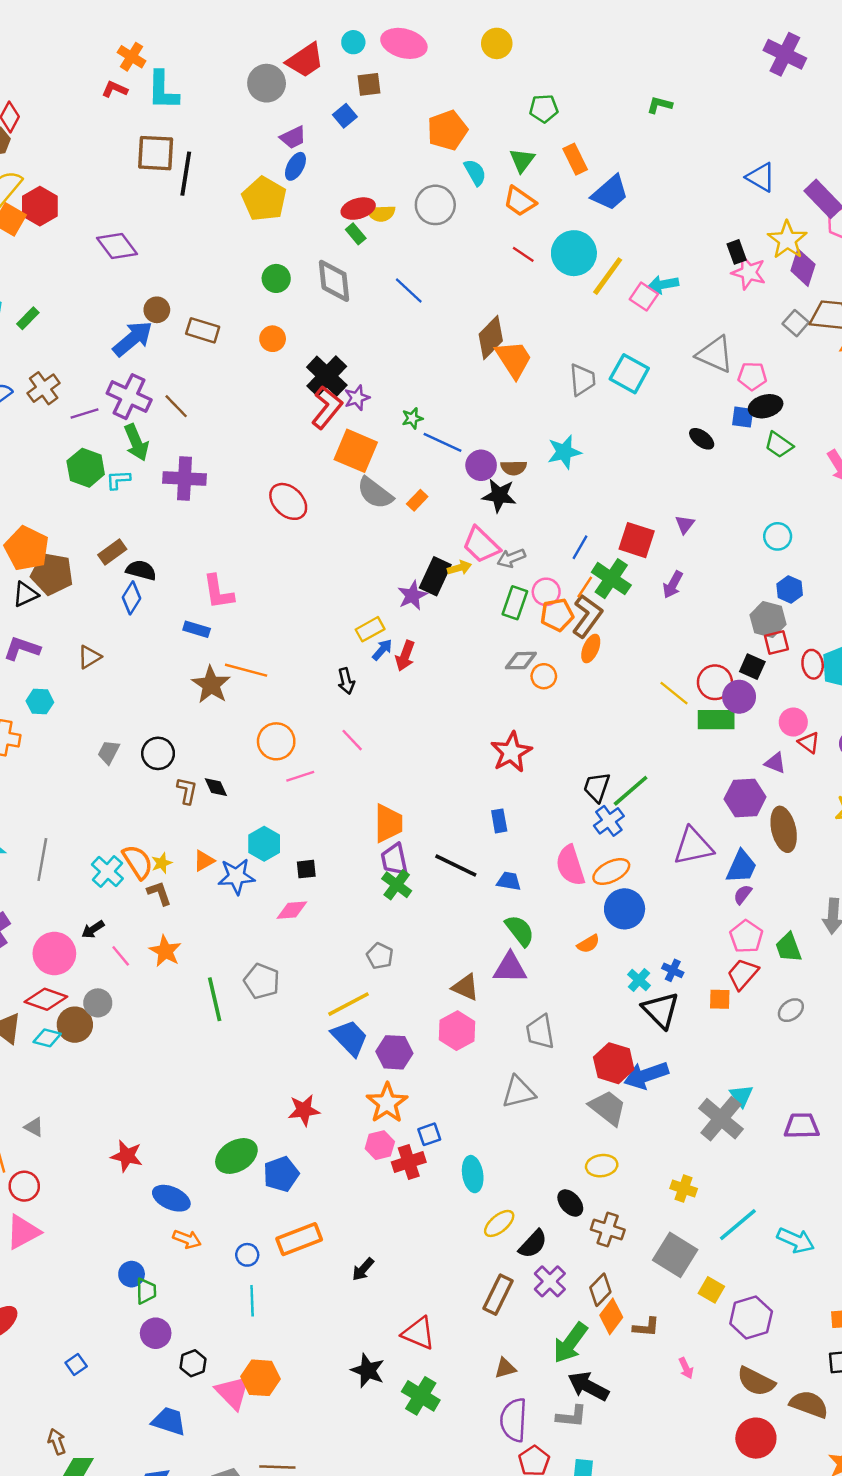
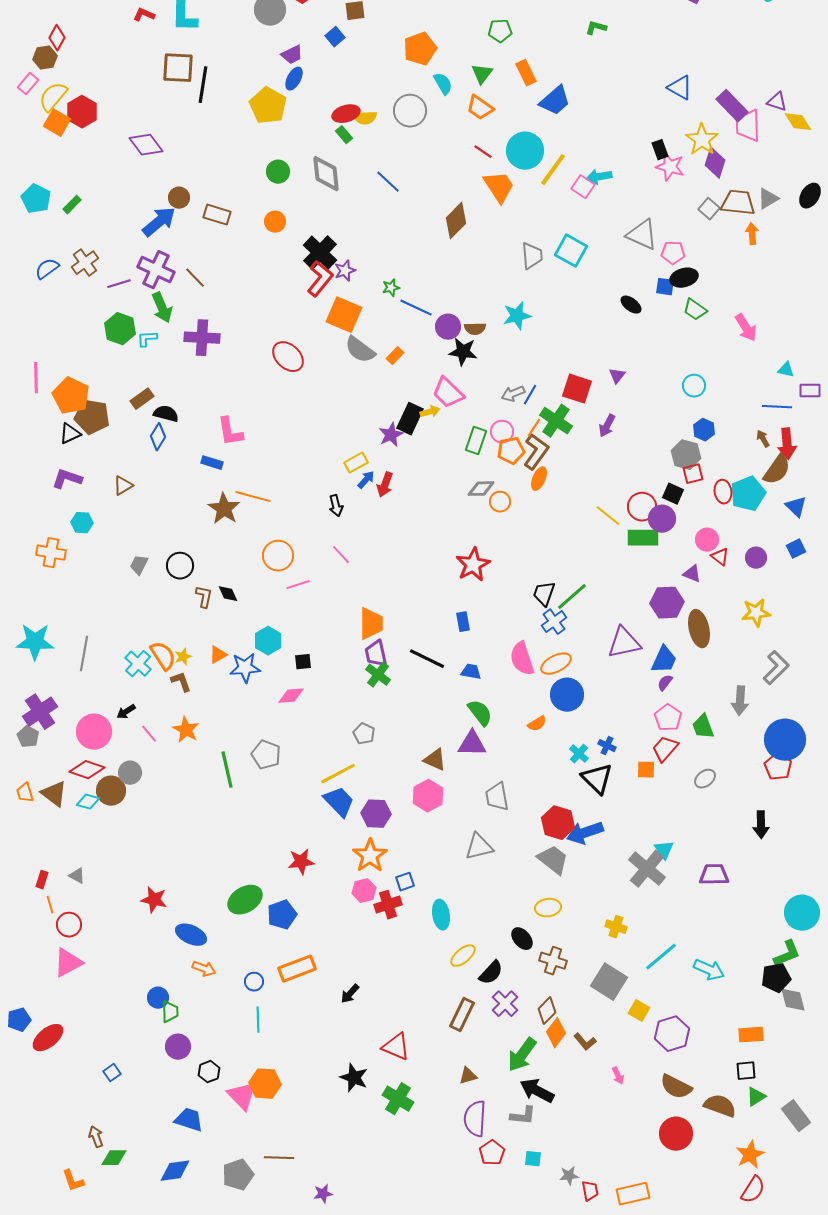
orange trapezoid: (514, 359) -> (499, 187), moved
gray arrow: (511, 558) -> (513, 394), moved
brown L-shape: (646, 1327) -> (585, 1042), turned 45

